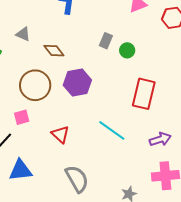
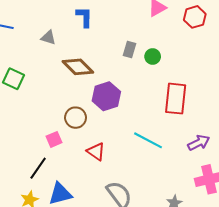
gray triangle: (23, 34) -> (48, 38), moved
brown diamond: (54, 51) -> (78, 67), size x1.4
brown circle: (35, 85) -> (76, 118), moved, size x0.7

